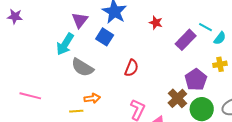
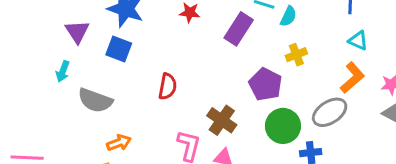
cyan arrow: (65, 44) -> (63, 71), size x0.6
brown cross: (177, 98) -> (222, 120), moved

